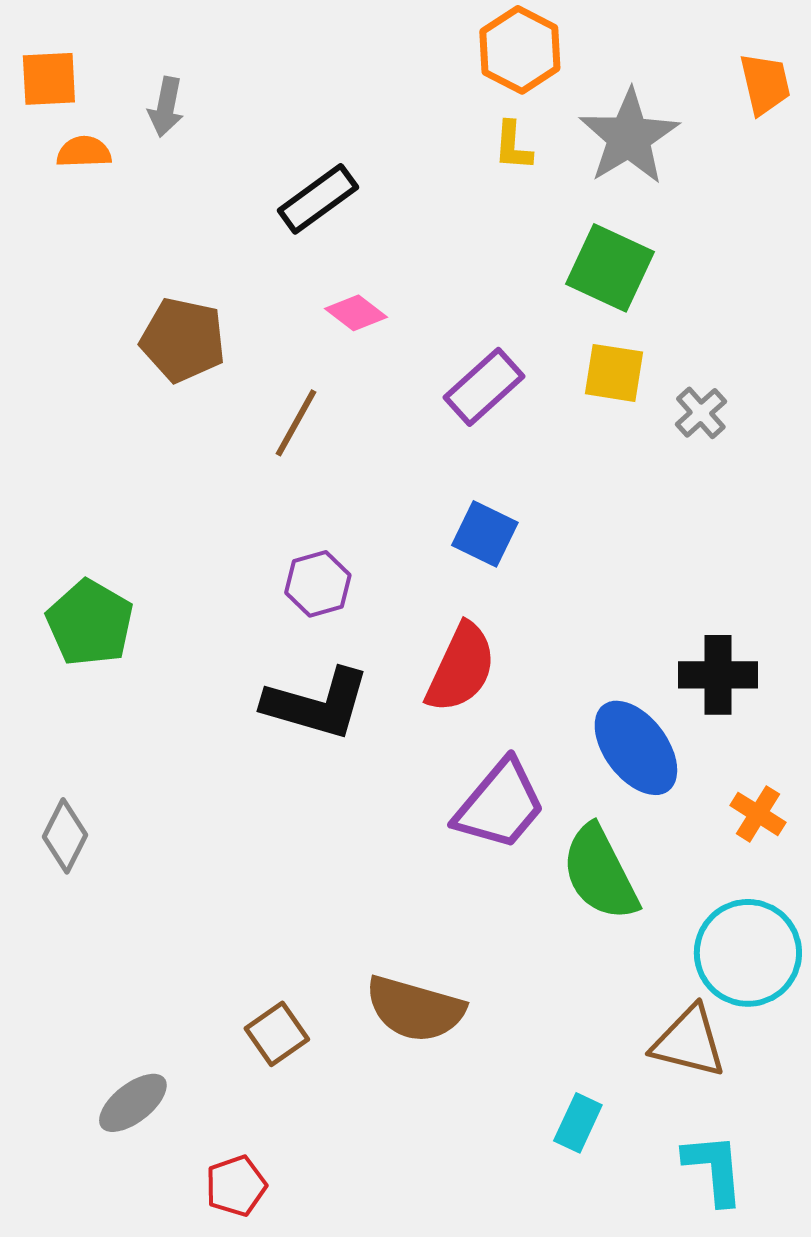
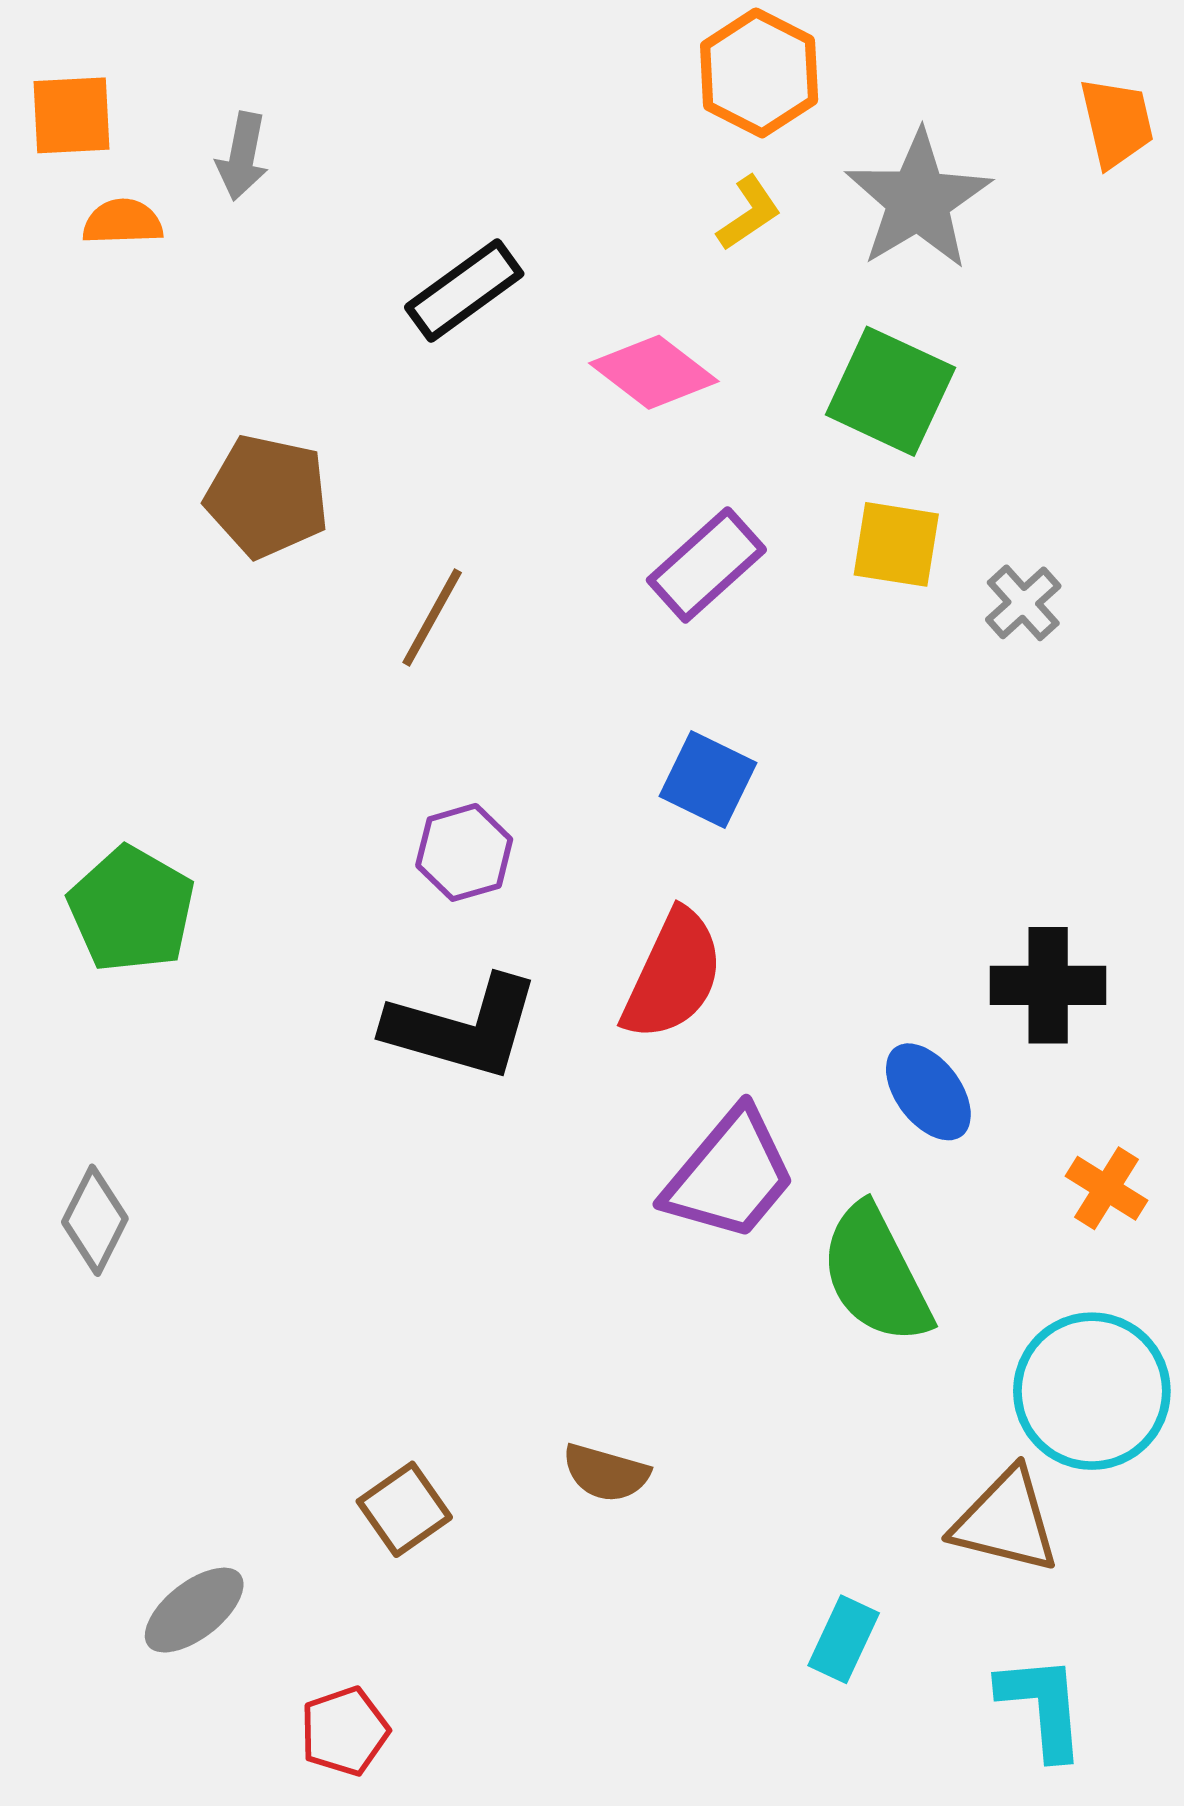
yellow L-shape: (513, 146) -> (749, 213), turned -128
pink diamond: (356, 313) -> (654, 372), moved, size x1.4
blue ellipse: (636, 748) -> (928, 1092), size x0.7
brown semicircle: (415, 1009) -> (606, 1473), size x0.6

